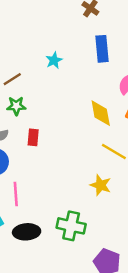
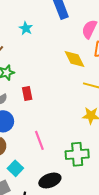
pink line: (16, 194) -> (39, 140), moved
black ellipse: (27, 232) -> (50, 180), moved

